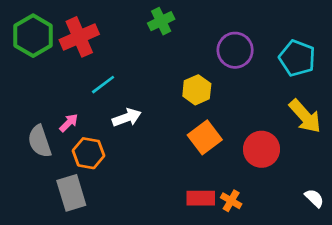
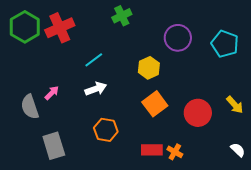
cyan line: (103, 85) -> (94, 60), moved
yellow arrow: (305, 116) -> (235, 105), moved, size x0.7
orange hexagon: (88, 153) -> (106, 130), moved

